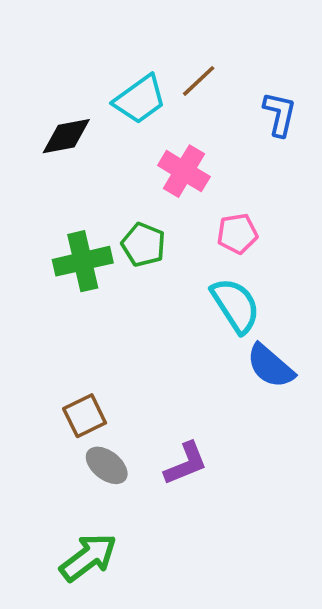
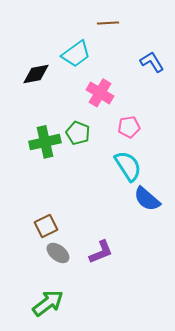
brown line: (199, 81) -> (108, 23), moved, turned 40
blue L-shape: (280, 114) -> (152, 62), turned -45

